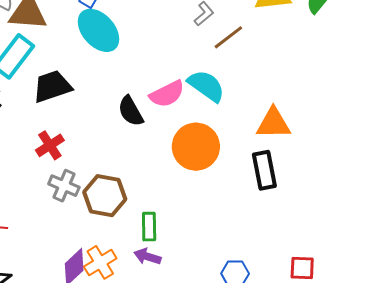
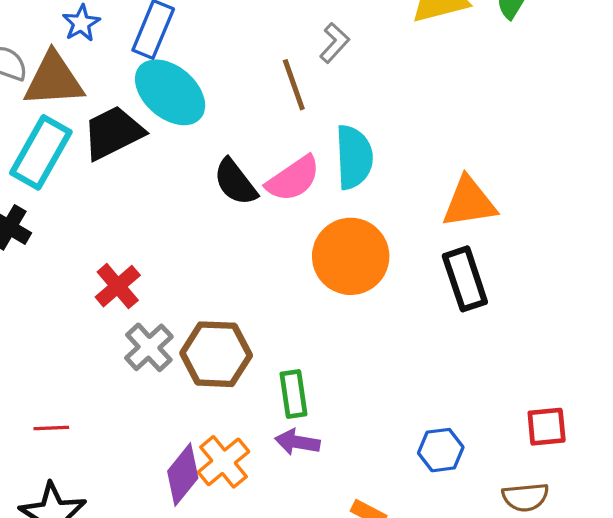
brown line: (228, 37) -> (294, 85), moved, turned -64
black trapezoid: (52, 86) -> (113, 133), moved
cyan semicircle: (206, 86) -> (354, 157), turned 60
black semicircle: (131, 111) -> (235, 182), moved
gray cross: (64, 186) -> (149, 347), turned 32

